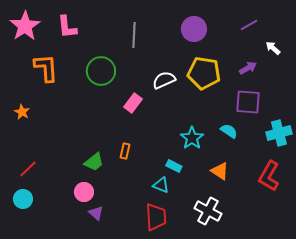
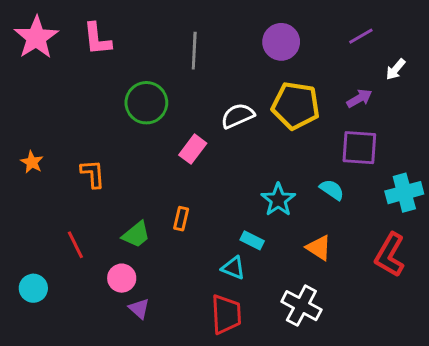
white arrow: (273, 48) -> (396, 69), turned -91
orange L-shape: (46, 68) -> (93, 174), moved, size x0.7
red line: (28, 169) -> (75, 245), moved, turned -72

